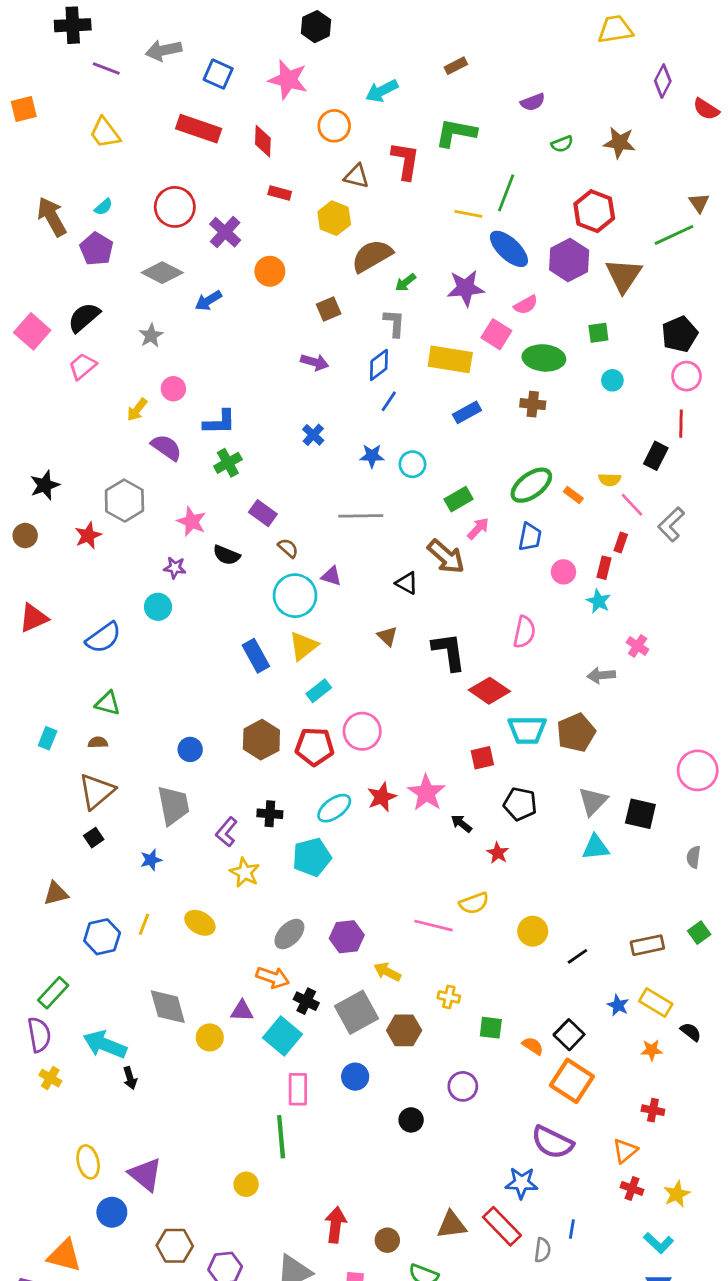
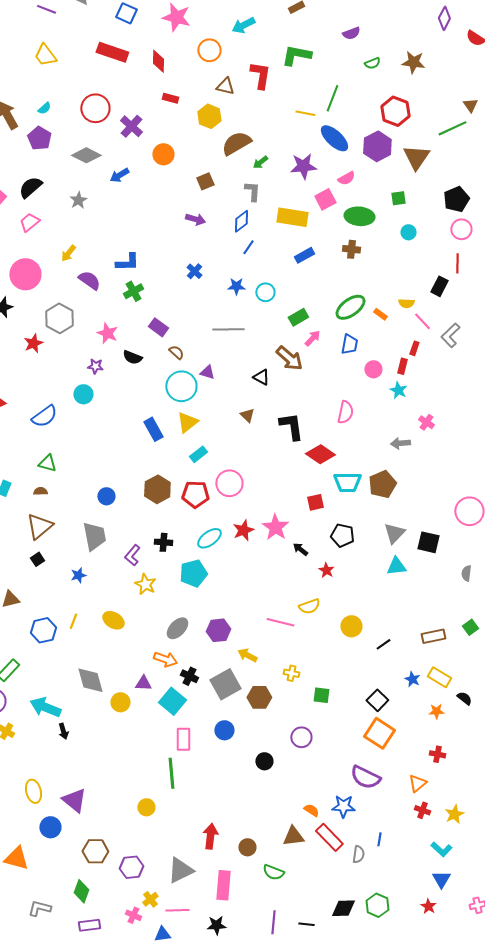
pink square: (496, 334) -> (325, 199), turned 30
pink circle: (173, 389) -> (25, 274), moved, size x1.8
orange semicircle: (533, 1046) -> (311, 810), moved

